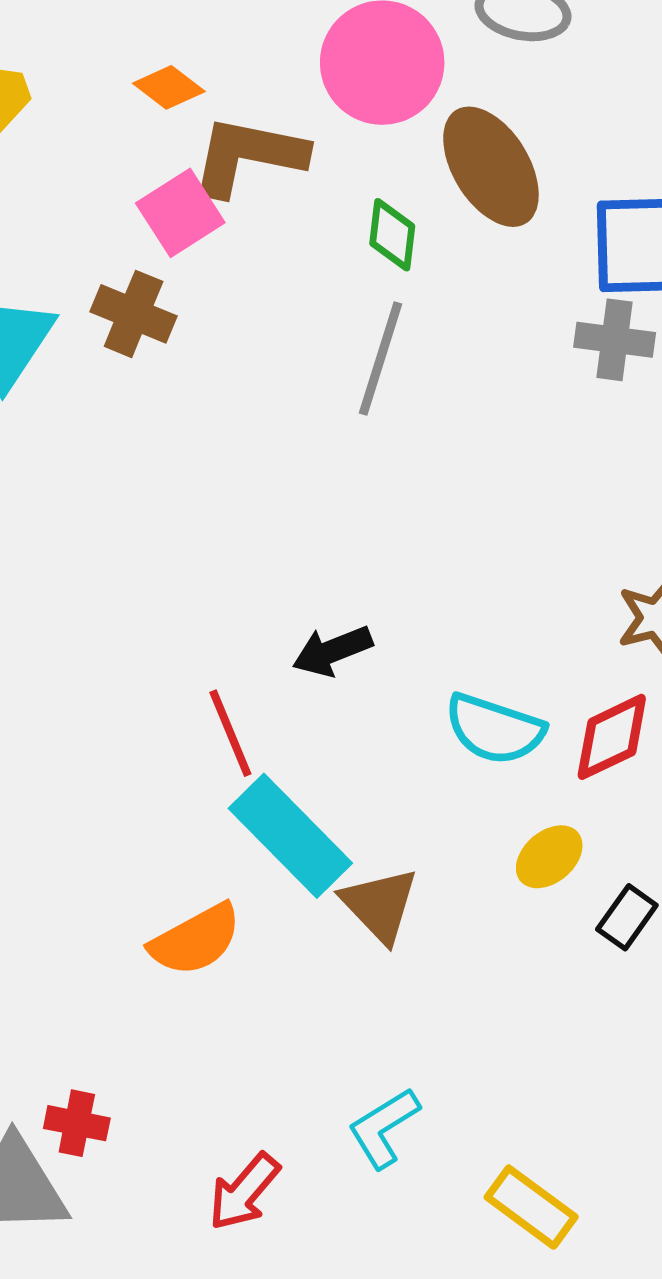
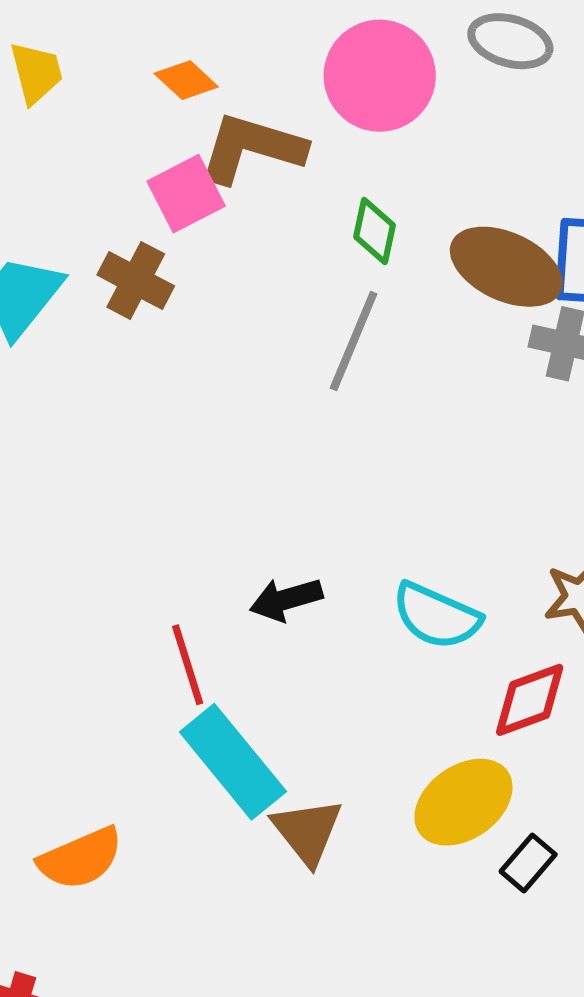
brown ellipse: (491, 167) -> (506, 267), moved, turned -39
cyan semicircle: (494, 729) -> (436, 616), moved
yellow ellipse: (549, 857) -> (463, 802), size x1.6
orange semicircle: (196, 940) -> (81, 858), moved

